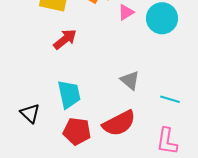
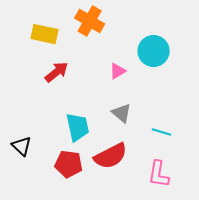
pink triangle: (126, 12) -> (118, 71), moved
cyan trapezoid: (69, 94) -> (78, 127), moved

